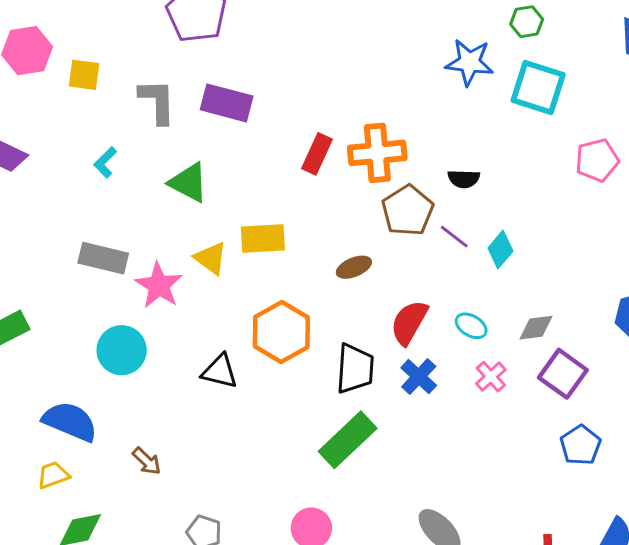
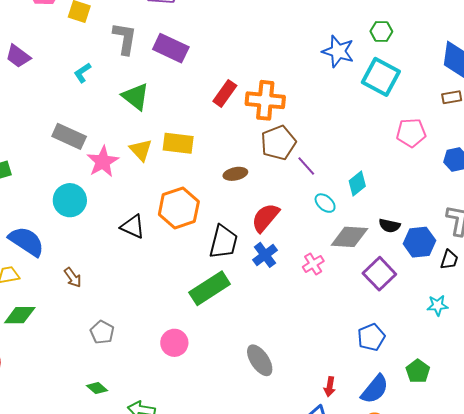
black semicircle: (464, 179) -> (390, 226), moved
cyan diamond: (500, 250) -> (357, 184), moved
cyan ellipse: (471, 326) -> (325, 203), moved
gray diamond: (536, 328) -> (349, 237), size x1.5
purple square: (563, 374) -> (379, 274), moved
blue pentagon: (580, 445) -> (371, 337), moved

